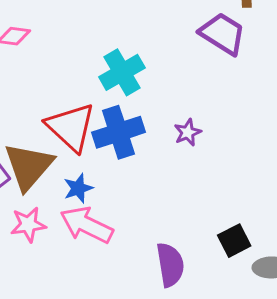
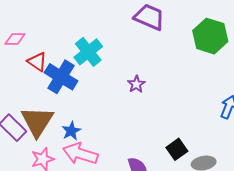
red triangle: (71, 127) -> (37, 62), moved, size x0.6
blue cross: (119, 132) -> (61, 77), moved, turned -32

